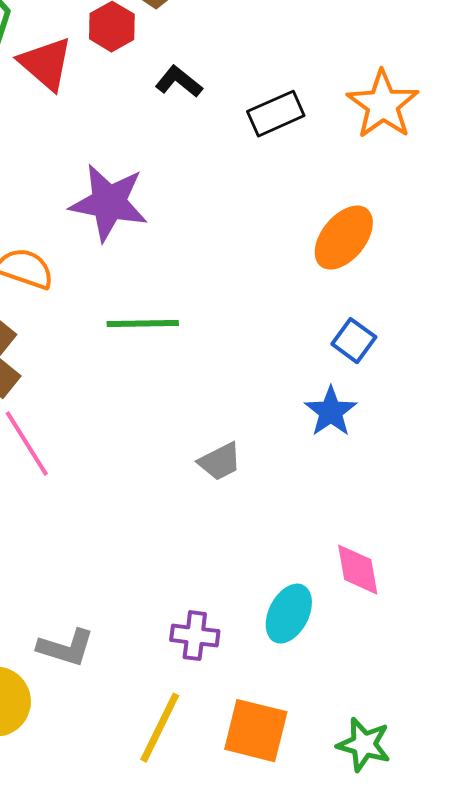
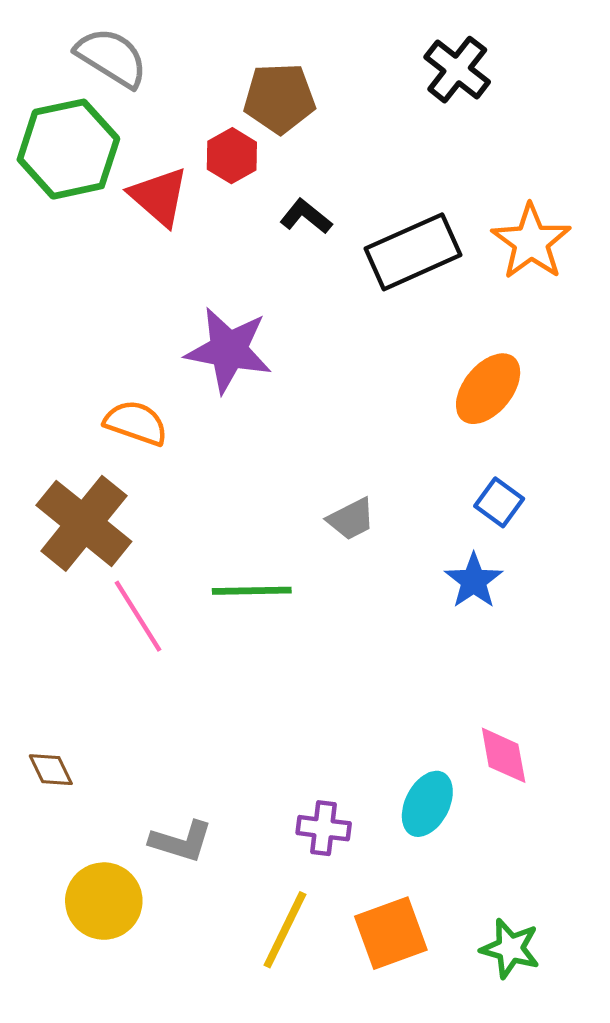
black rectangle: (276, 114) -> (413, 252), size x1.5
green line: (143, 324) -> (252, 591), moved
gray trapezoid: (220, 462) -> (351, 519), moved
orange square: (256, 731) -> (391, 933), turned -34

